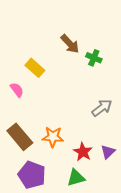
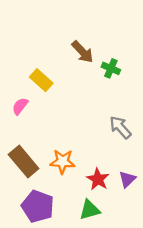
pink semicircle: (17, 90) -> (20, 106), turned -105
gray arrow: (102, 108) -> (120, 127), turned -95

